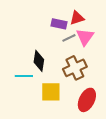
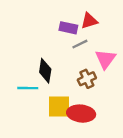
pink triangle: (85, 37) -> (105, 59), moved
brown cross: (75, 68) -> (87, 79), size x0.7
red ellipse: (87, 100) -> (81, 114), moved, turned 70

